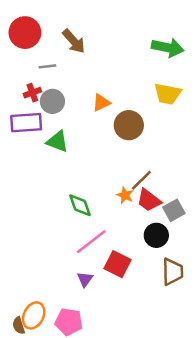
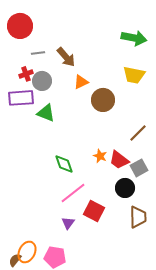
brown arrow: (74, 41) -> (66, 57), moved
brown line: (141, 180) -> (138, 133), moved
brown semicircle: (19, 325) -> (15, 260), turned 56

